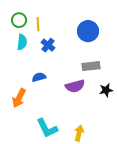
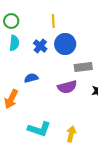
yellow line: (38, 24) -> (53, 21), moved
blue circle: (88, 31) -> (65, 44), moved
cyan L-shape: (47, 128) -> (39, 129), turned -45

